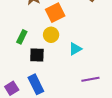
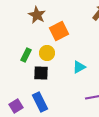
yellow circle: (51, 35) -> (47, 53), moved

